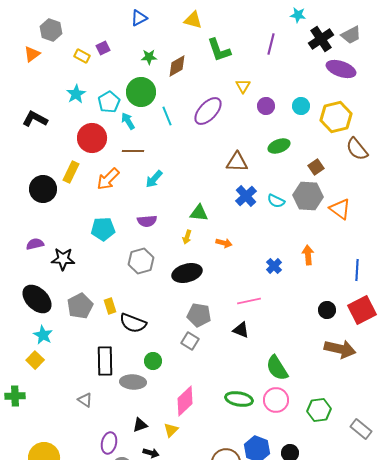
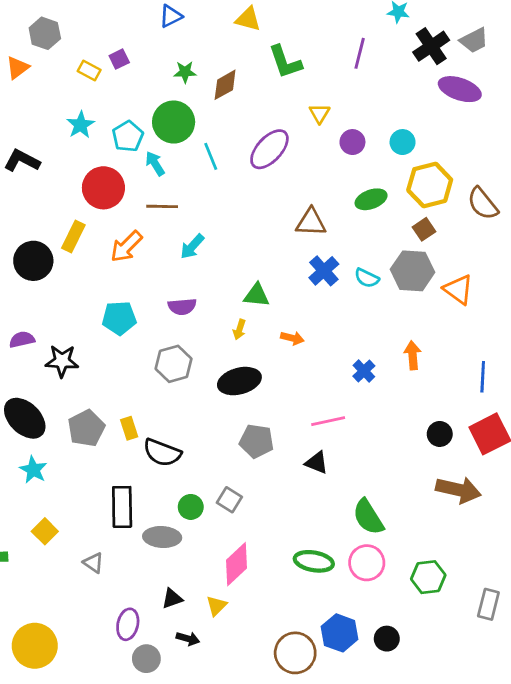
yellow hexagon: (336, 117) -> (430, 185), moved
gray square: (190, 341) -> (229, 500), moved
yellow square: (35, 360) -> (45, 531), moved
gray rectangle: (361, 429) -> (488, 604), turned 65

